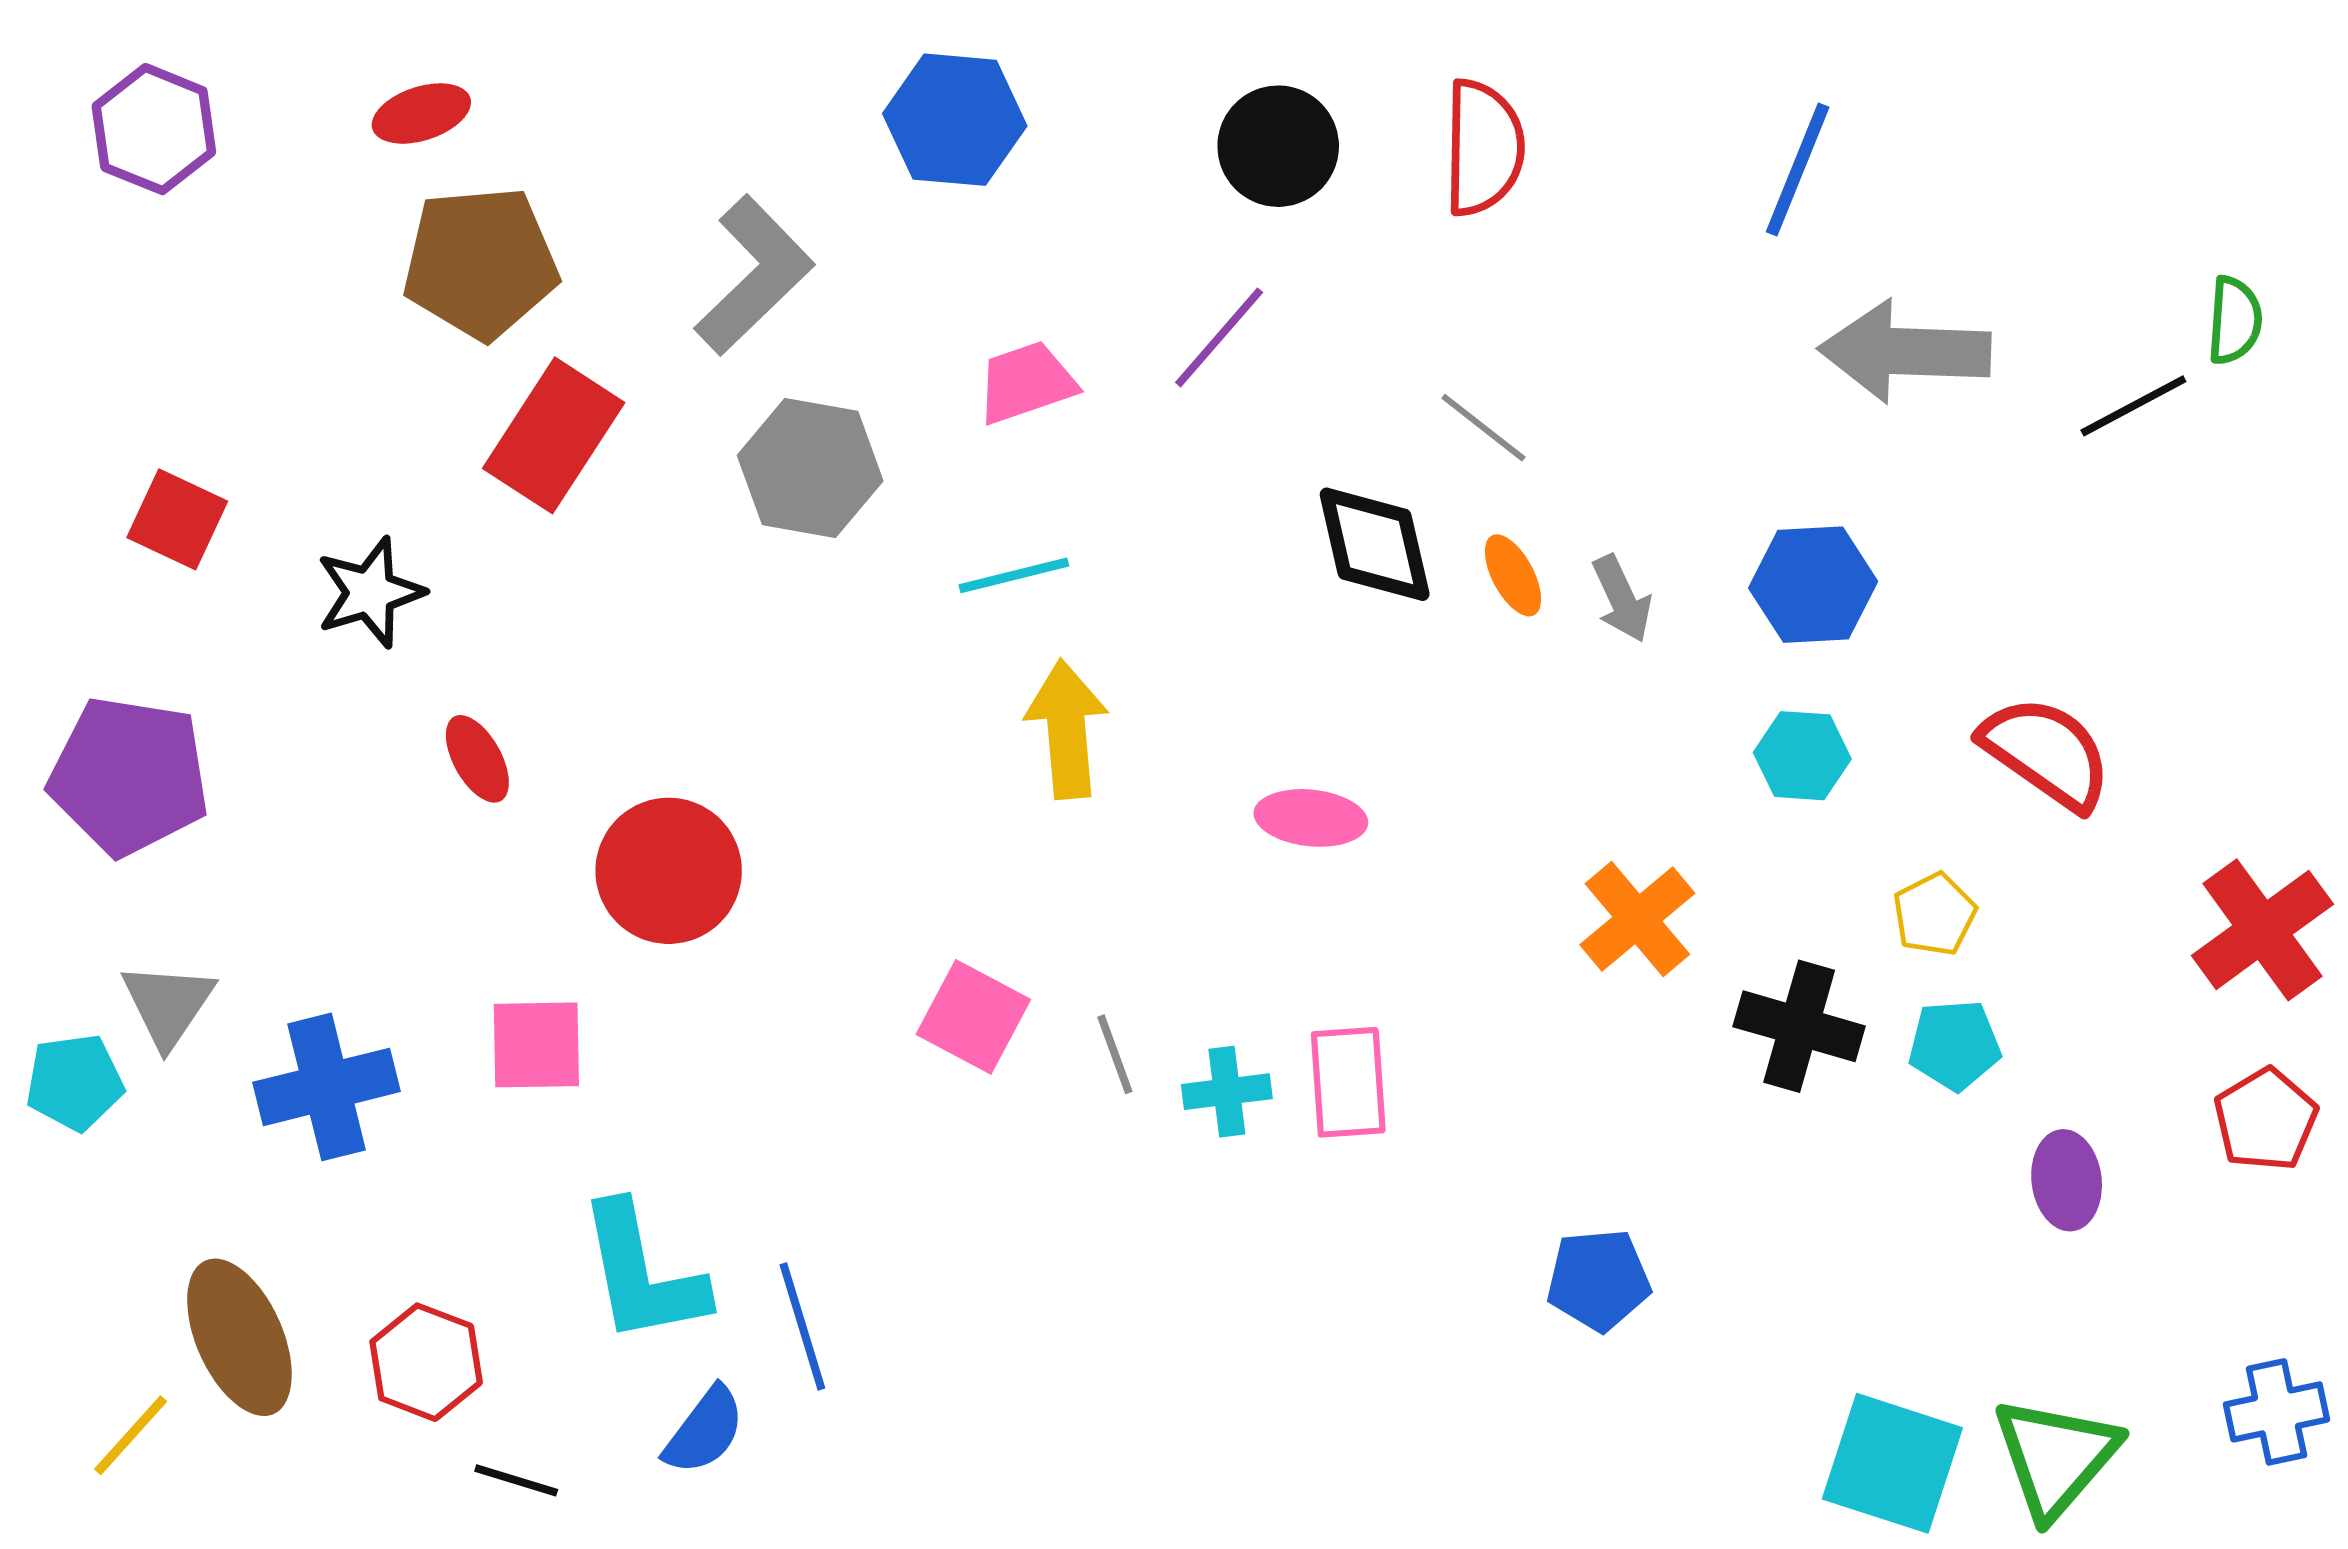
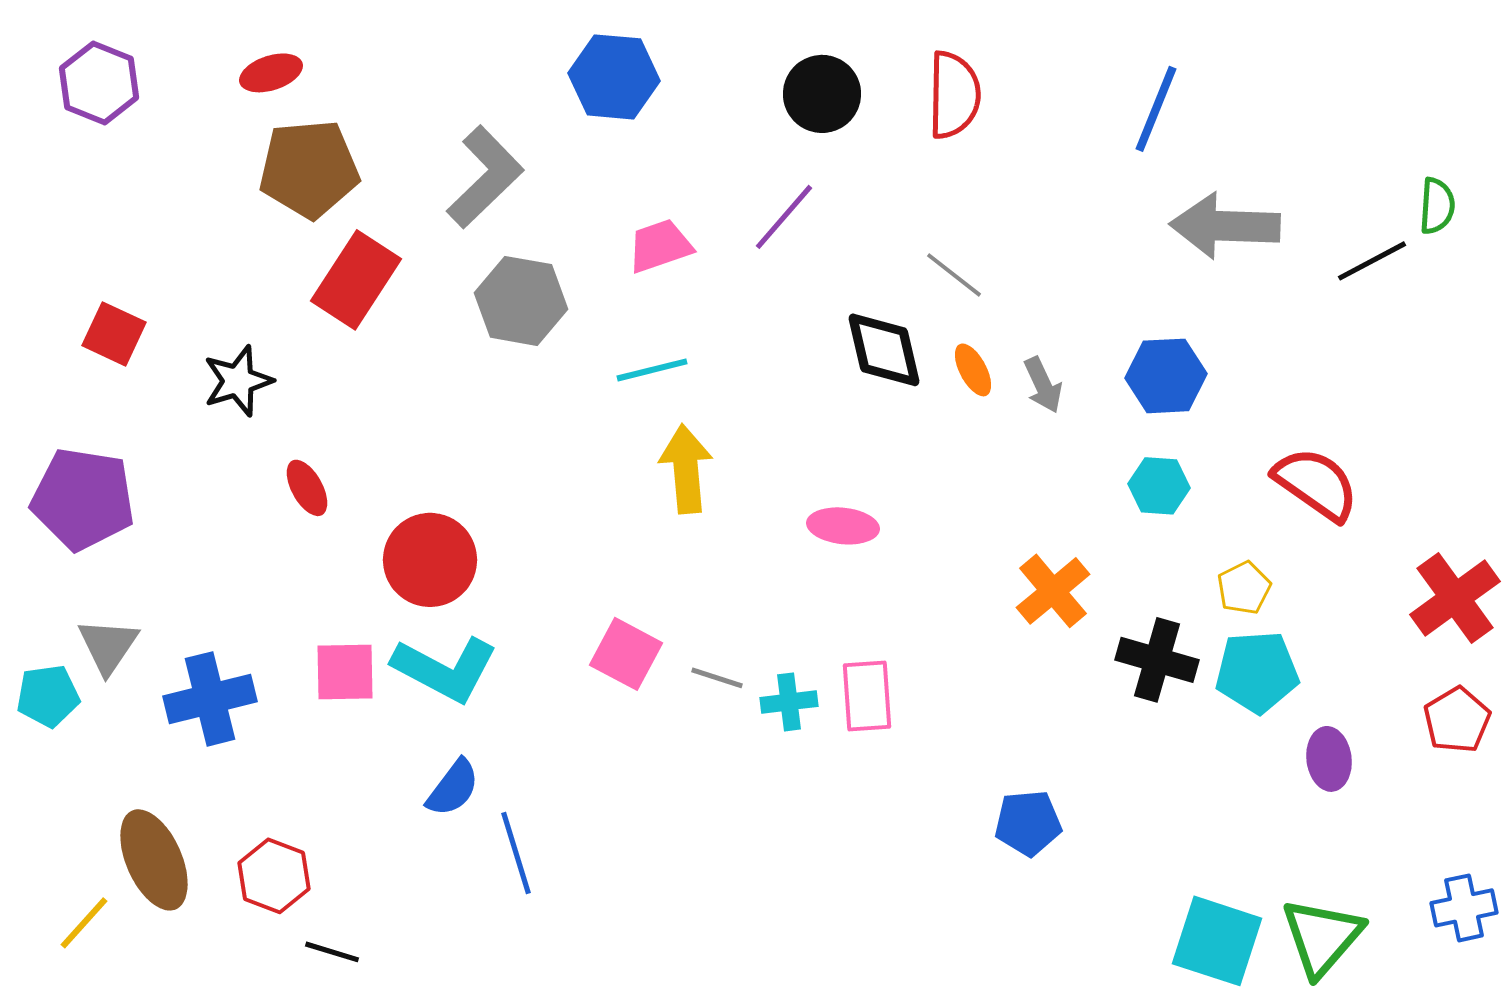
cyan pentagon: (1955, 1045) -> (1257, 672), size x1.4
gray line: (1115, 1054) -> (717, 678), turned -52
cyan L-shape: (642, 1274) -> (445, 669), moved, turned -51
blue semicircle: (704, 1431) -> (453, 788), moved

